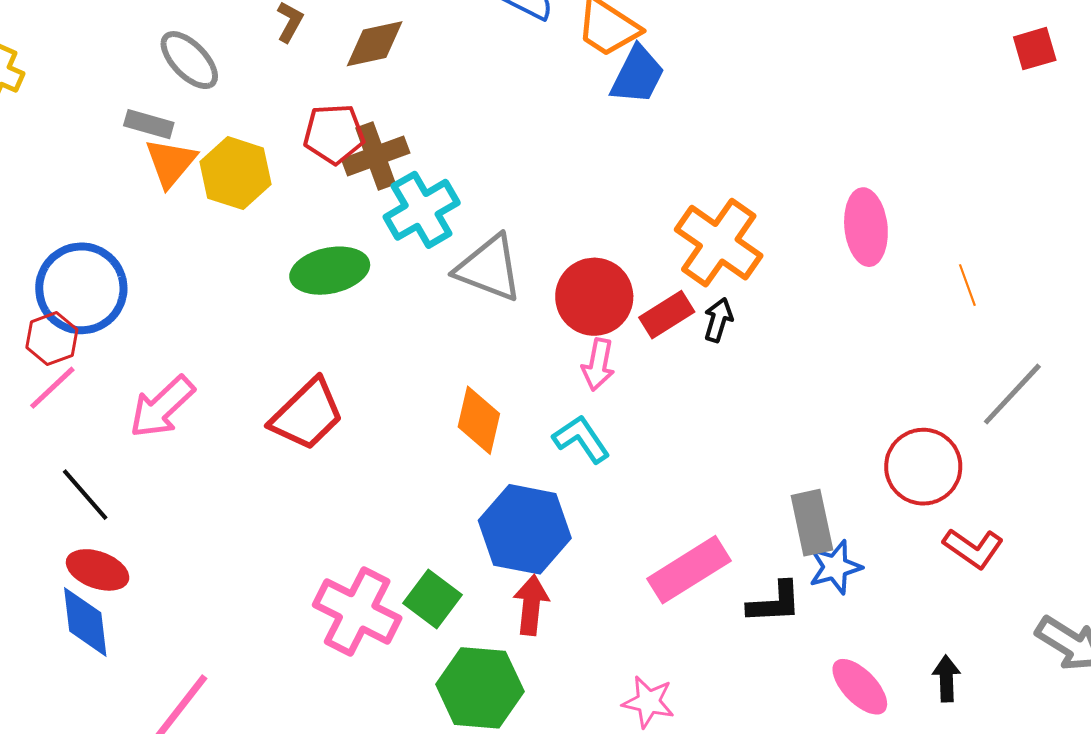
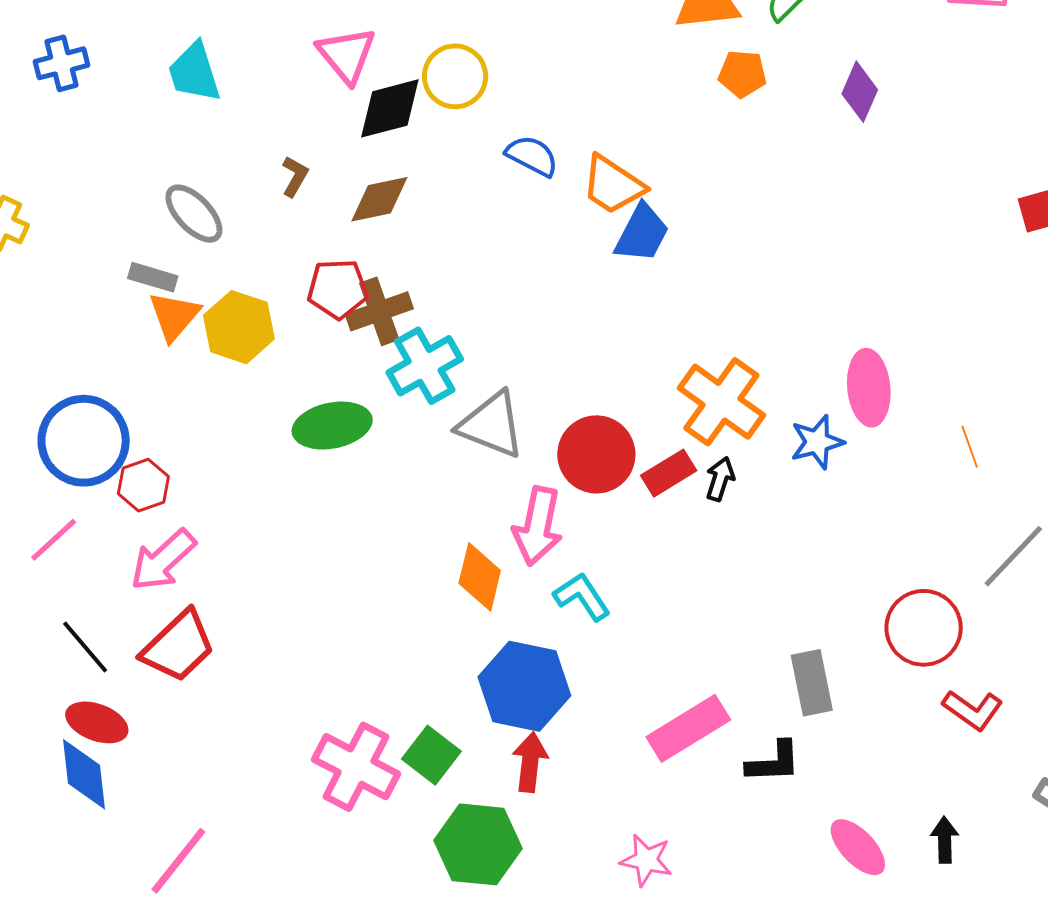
red hexagon: (52, 339) -> (143, 485), moved
pink arrow: (598, 365) -> (538, 526), moved, size x1.5
red trapezoid: (307, 415) -> (178, 646), moved
blue star: (835, 567) -> (817, 442), moved

